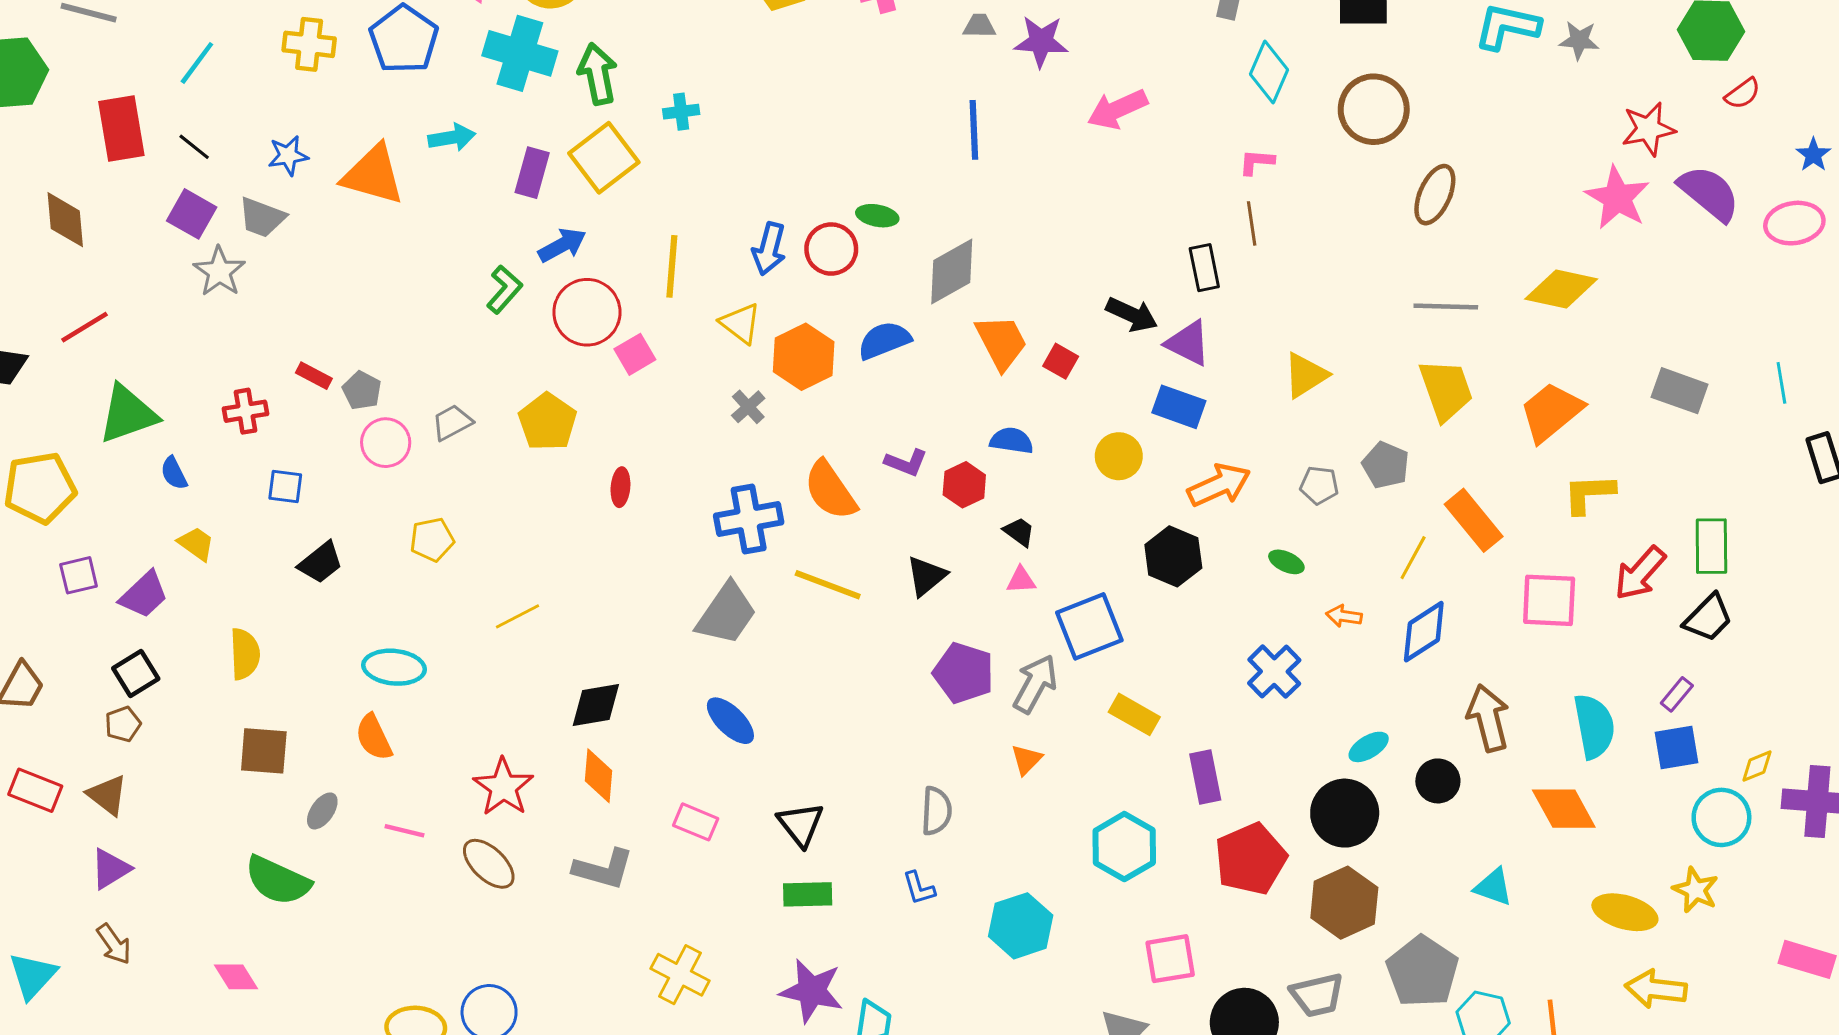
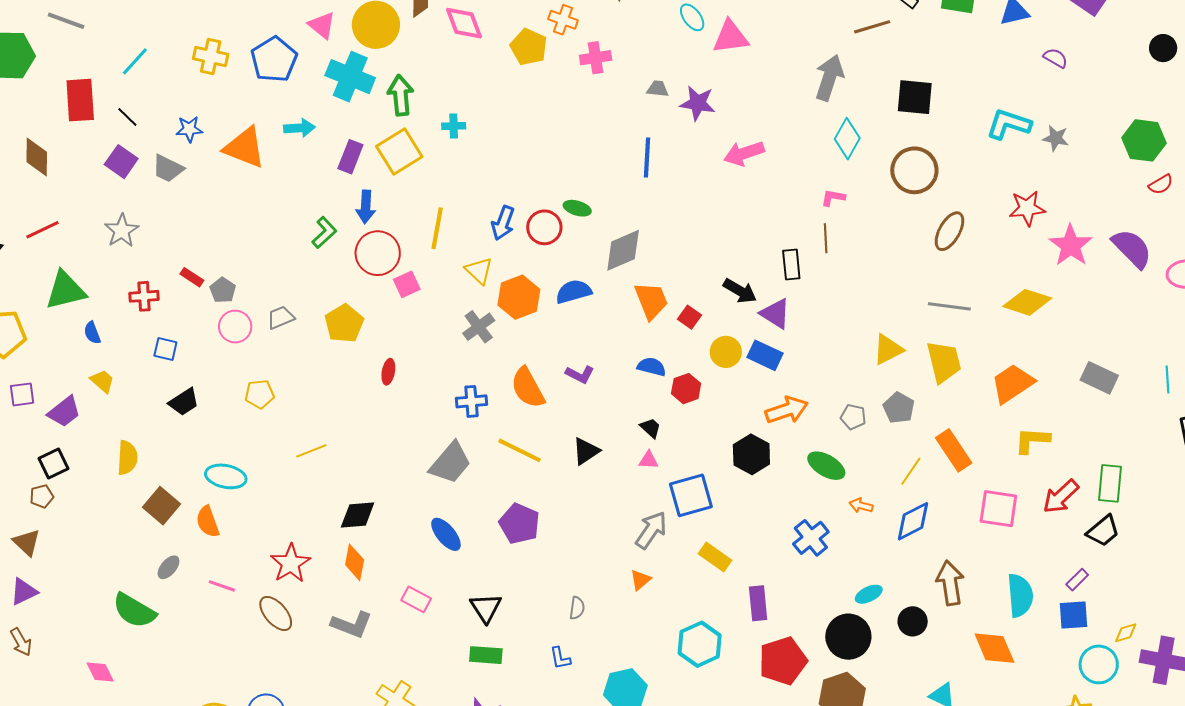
red star: (1648, 129) -> (1027, 208), moved
blue arrow: (562, 245) -> (366, 207), turned 116
gray star: (219, 272) -> (122, 231), moved
yellow triangle: (1306, 375) -> (888, 349), moved
gray cross: (748, 407) -> (479, 327), size x1.4
yellow circle: (1119, 456) -> (726, 352), moved
red hexagon: (964, 485) -> (686, 389), moved
blue cross: (749, 519) -> (471, 401), size x0.7
green ellipse: (1286, 562) -> (826, 466), size x1.6
purple pentagon: (964, 673) -> (519, 524), moved
brown square: (264, 751) -> (162, 506), moved, turned 30
gray semicircle: (936, 811) -> (577, 608), size x0.7

